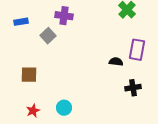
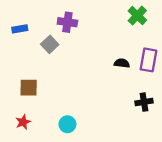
black semicircle: (116, 62) -> (122, 63), moved
red star: (33, 111) -> (23, 122), moved

